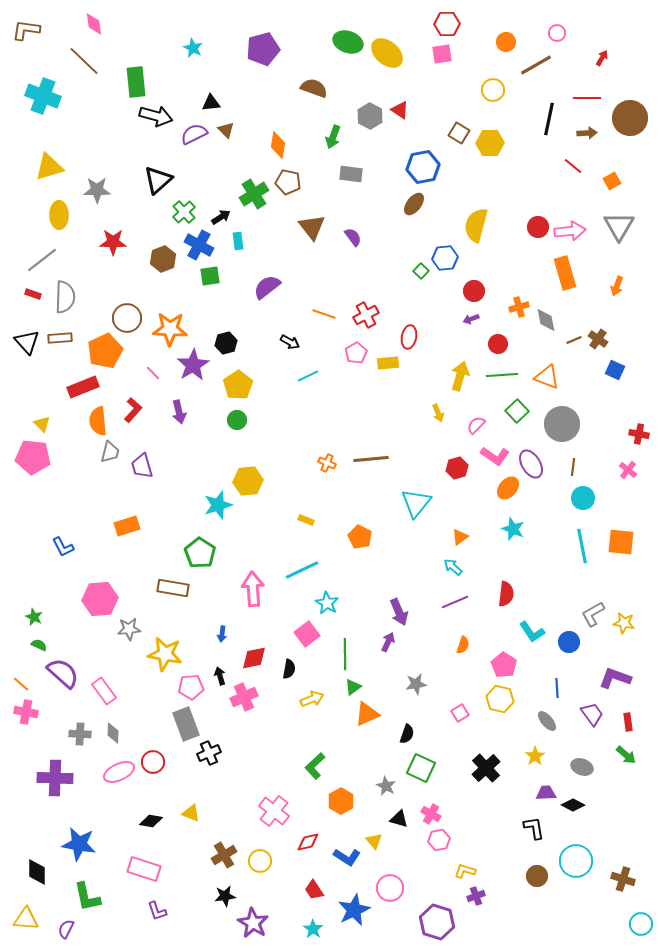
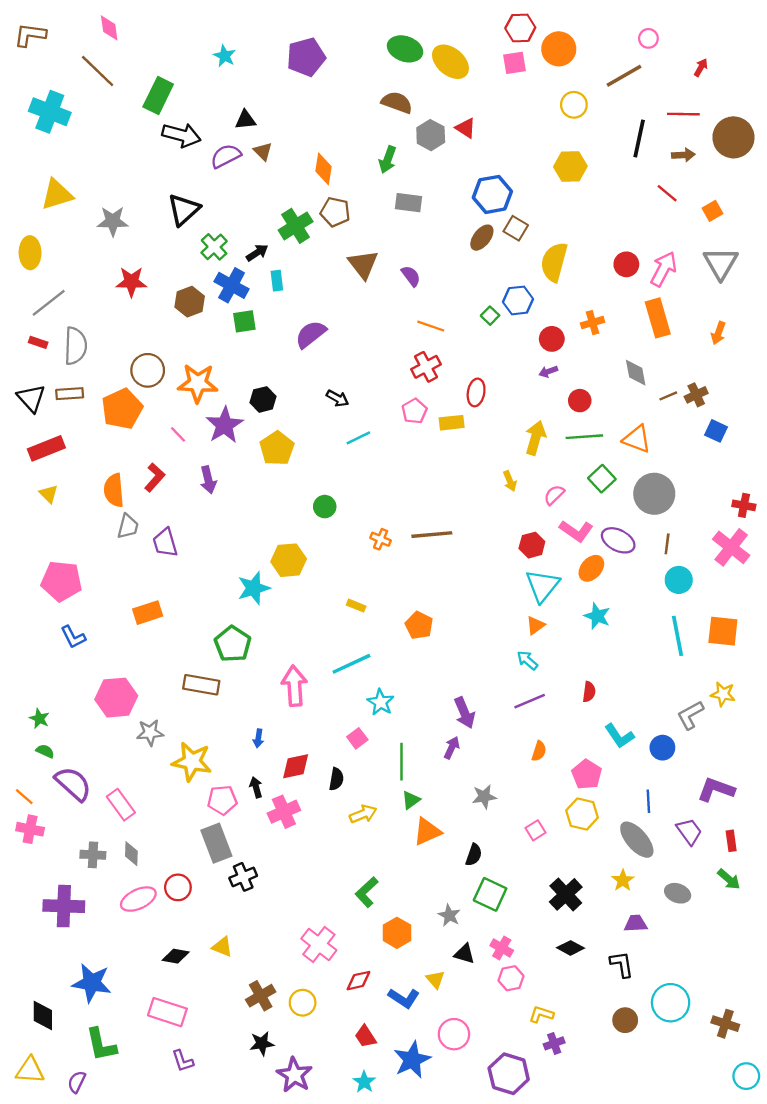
orange circle: (506, 42) -> (559, 49), moved, size x1.5
green rectangle: (136, 82) -> (158, 95), turned 32
brown semicircle: (314, 88) -> (397, 102), moved
brown square: (459, 133) -> (516, 228), moved
yellow ellipse: (59, 215) -> (30, 253), moved
pink arrow: (570, 231) -> (664, 269), turned -56
orange cross: (519, 307) -> (593, 323), moved
orange line: (324, 314) -> (431, 326), moved
brown cross: (598, 339) -> (696, 395), turned 30
red rectangle: (83, 387) -> (46, 448), moved
green circle: (237, 420) -> (325, 507), moved
pink pentagon: (33, 457) -> (61, 581), moved
purple ellipse: (531, 464) -> (618, 540), turned -32
pink cross: (628, 470) -> (731, 547), size x1.8
cyan triangle: (416, 503) -> (542, 586), moved
red semicircle: (506, 594) -> (589, 692), size x0.7
yellow star: (624, 623) -> (723, 694), moved
pink square: (307, 634) -> (357, 738), size x0.7
gray ellipse: (547, 721) -> (637, 840), size x1.6
black diamond: (573, 805) -> (570, 948), moved

